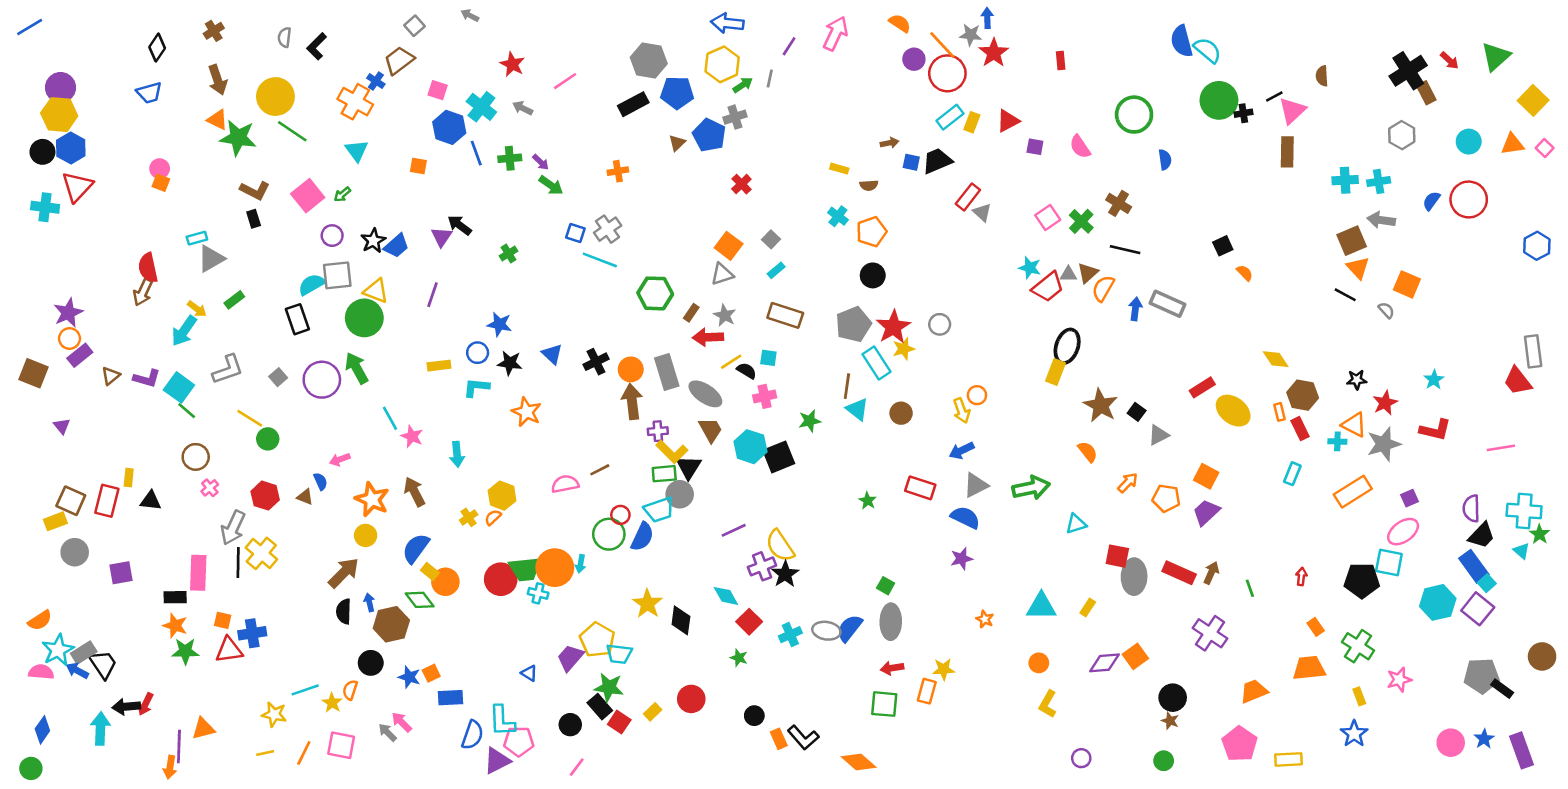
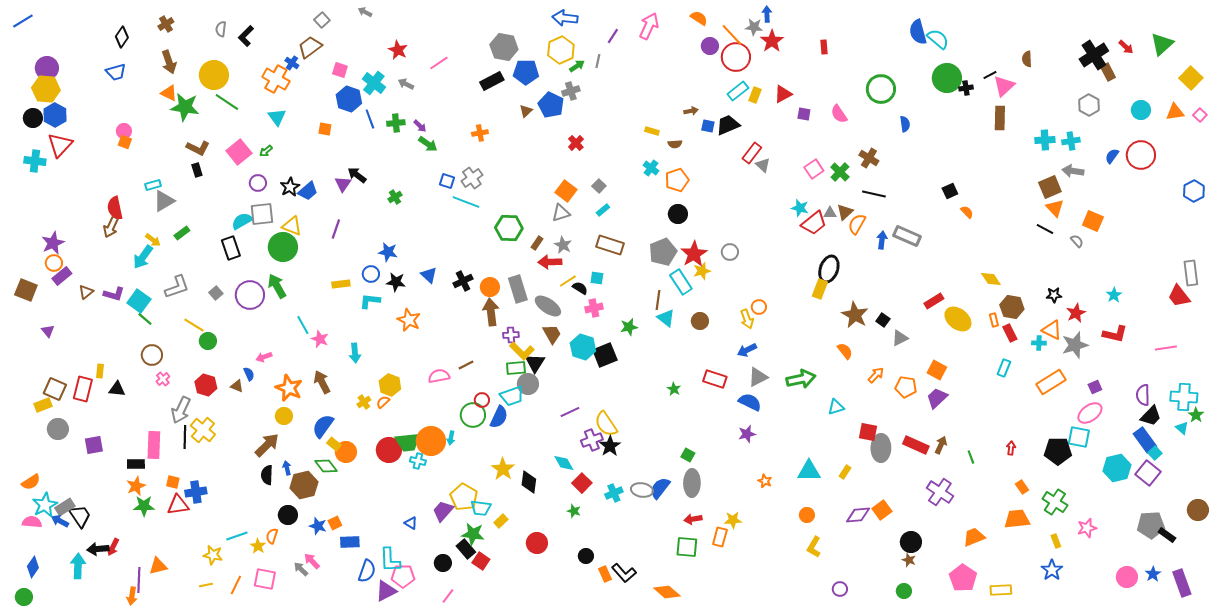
orange star: (175, 626) -> (136, 486), turned 30
yellow rectangle: (653, 712) -> (501, 521), moved

